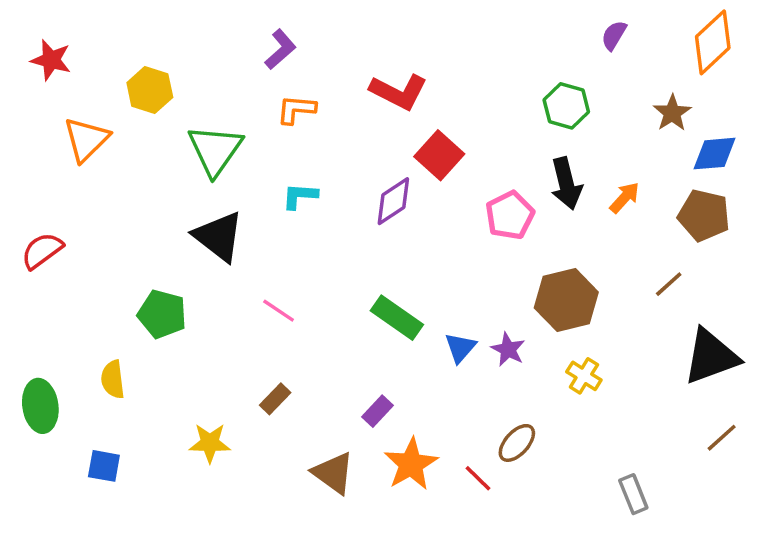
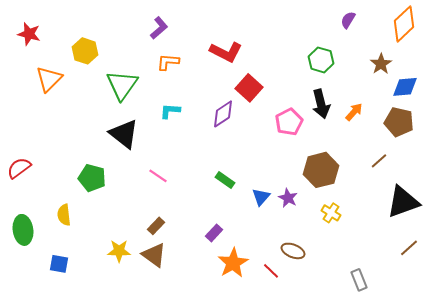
red semicircle: (42, 251) -> (19, 168), moved
green rectangle: (397, 318) -> (225, 180), size x0.7
brown ellipse: (517, 443) -> (293, 251), turned 70
brown triangle: (333, 473) -> (154, 255), moved

